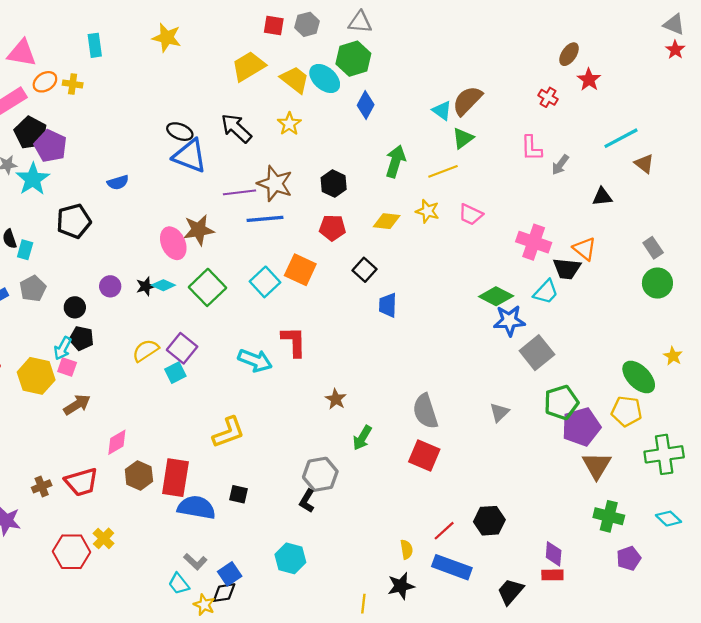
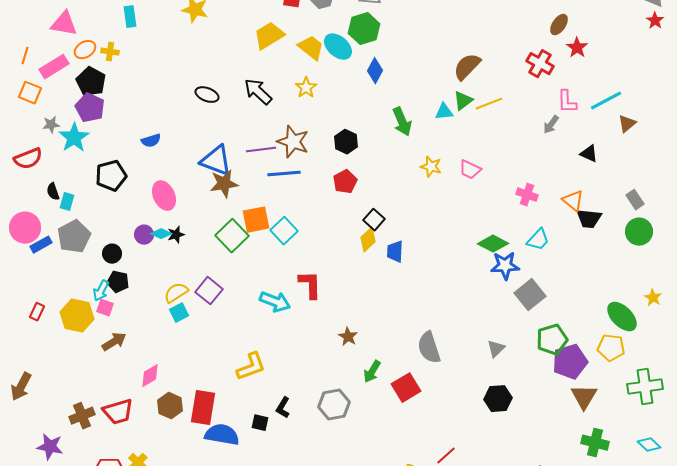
red cross: (548, 97) -> (540, 64), size x1.5
cyan triangle: (442, 111) -> (444, 112), moved, turned -42
black pentagon: (31, 133) -> (91, 82), moved
pink L-shape: (531, 148) -> (567, 102), moved
blue triangle: (190, 156) -> (216, 161), moved
green arrow: (395, 161) -> (402, 122), turned 140
brown triangle: (644, 164) -> (627, 124), turned 42
yellow line: (443, 171) -> (489, 104), moved
black triangle: (602, 197) -> (589, 154), turned 30
yellow diamond: (387, 221) -> (368, 240), moved, turned -50
red pentagon: (332, 228) -> (345, 182), turned -30
pink cross: (534, 242) -> (527, 195), size x0.7
pink ellipse: (173, 243) -> (164, 196), moved
black trapezoid: (567, 269) -> (589, 219), moved
orange square: (300, 270) -> (256, 220), moved, turned -36
cyan diamond: (163, 285) -> (161, 234), moved
gray pentagon: (33, 289) -> (74, 237), size x1.4
cyan square: (175, 373) -> (179, 313), moved
red square: (424, 456) -> (406, 388), moved, turned 36
brown cross: (42, 486) -> (82, 416), size x1.4
black L-shape: (307, 501) -> (283, 408), moved
black hexagon: (489, 521) -> (498, 399), moved

